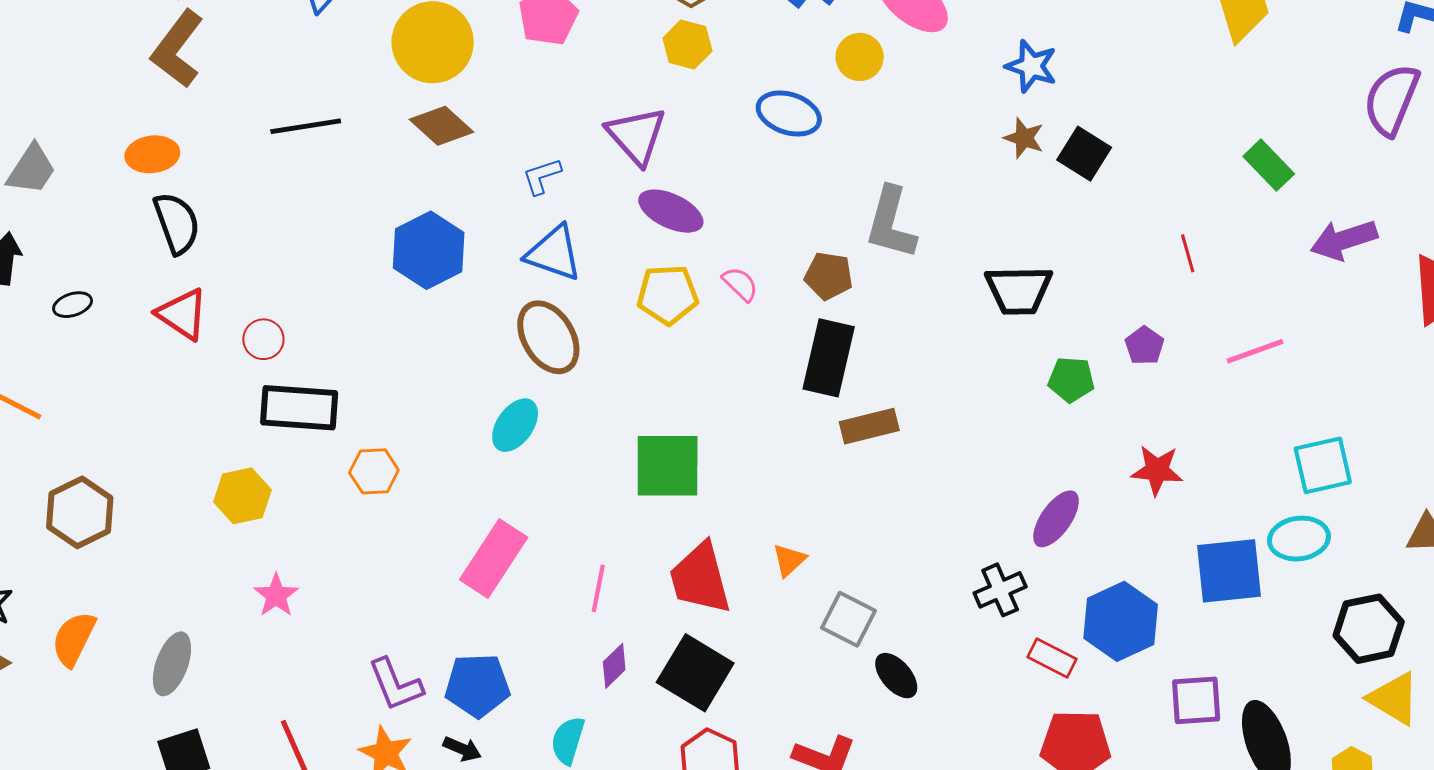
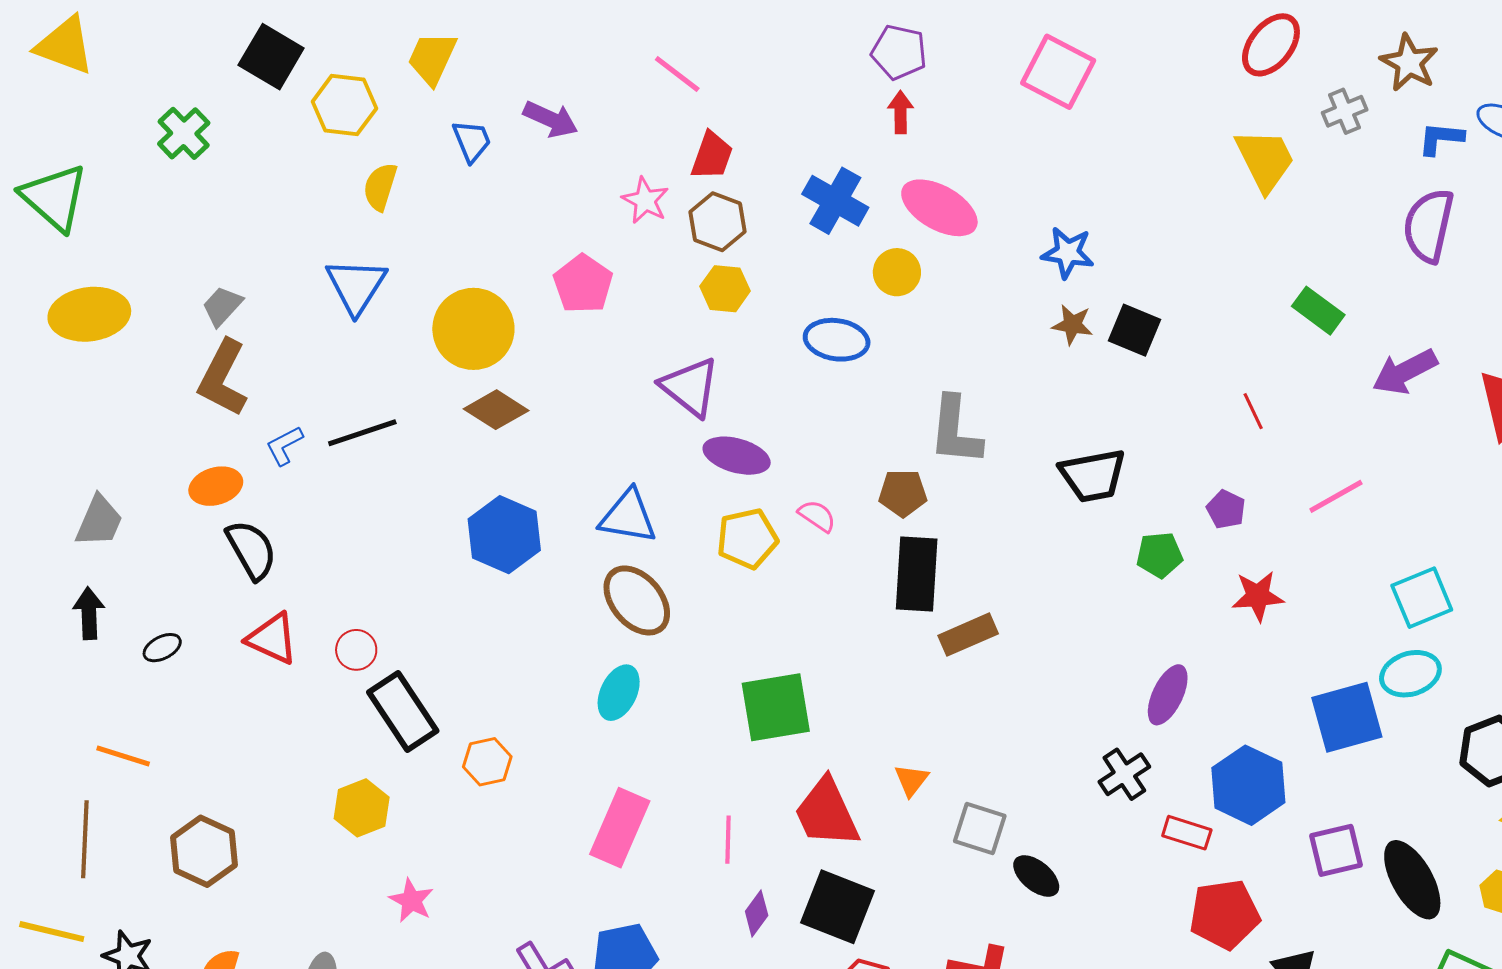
blue L-shape: (542, 176) -> (284, 446), moved
black rectangle: (299, 408) -> (403, 712), turned 62
red star: (1157, 470) -> (1258, 596), moved

